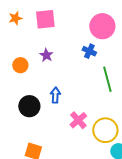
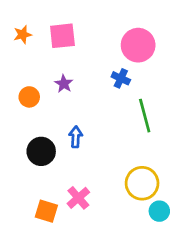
pink cross: (78, 120) -> (78, 198), moved

